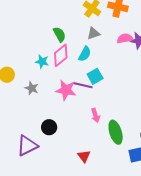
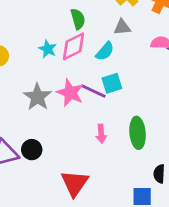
gray star: (32, 88) -> (37, 97), moved, size x1.5
black circle: (49, 127) -> (32, 150), moved
green ellipse: (116, 132) -> (138, 133), moved
red triangle: (84, 156) -> (75, 183), size x1.6

